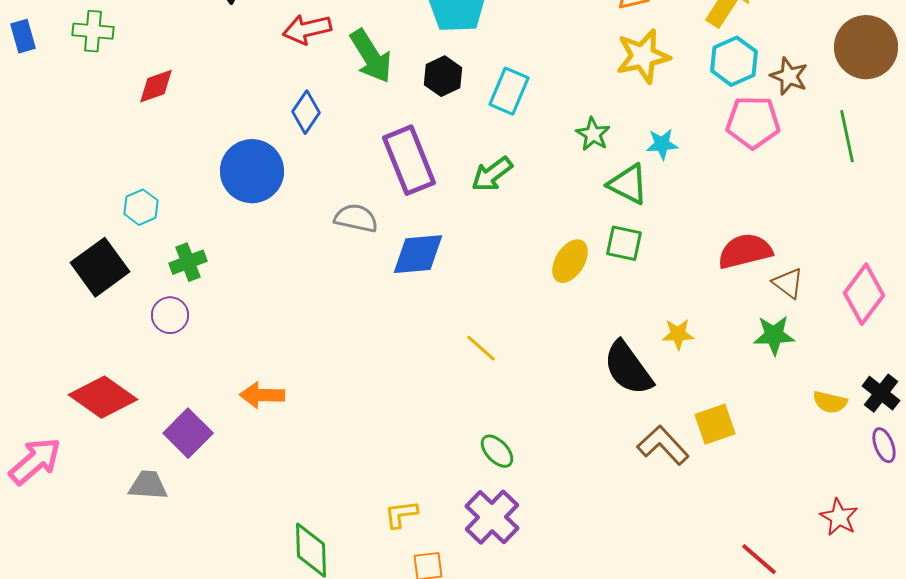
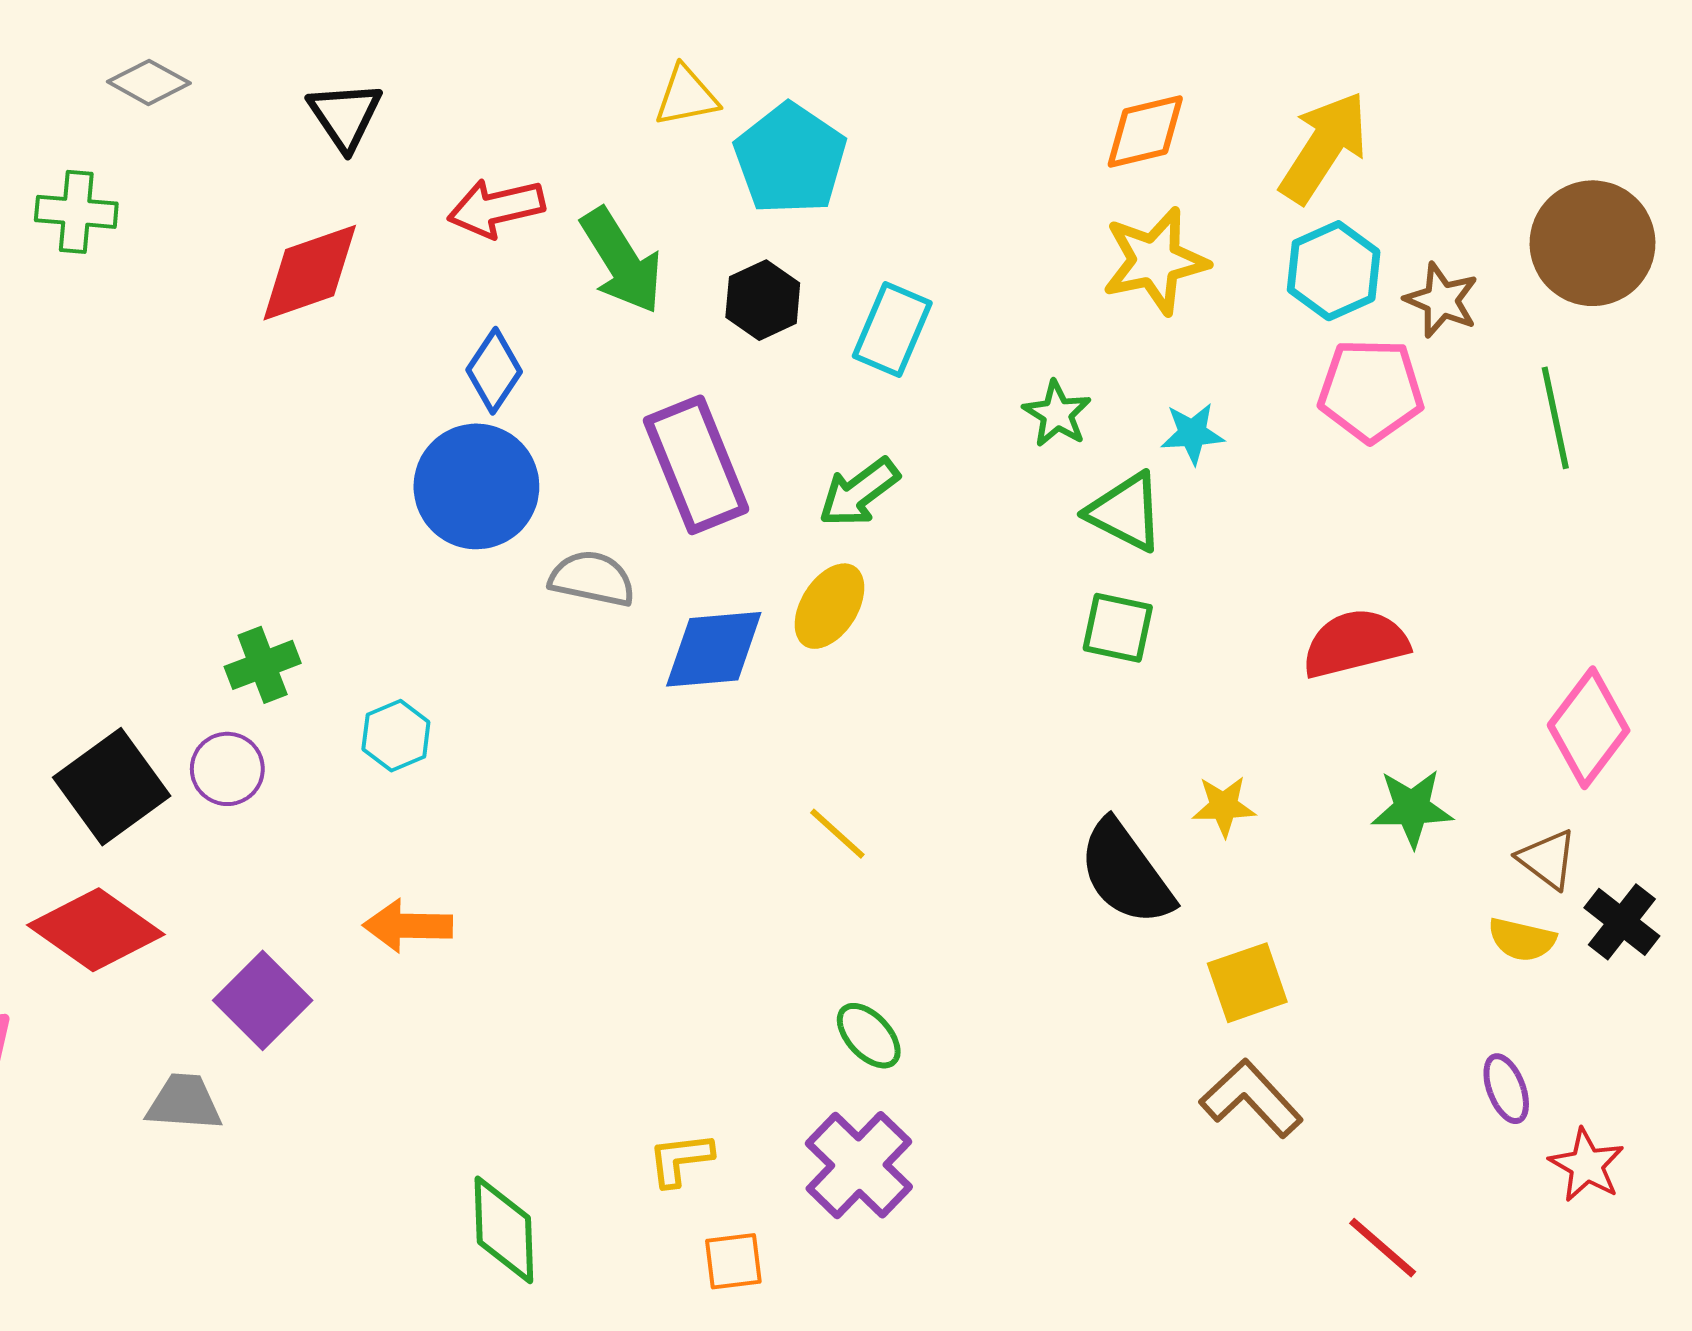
red diamond: (156, 86) -> (310, 273), moved, size x1.5
blue circle: (252, 171) -> (476, 486), moved
cyan hexagon: (141, 207) -> (396, 736), moved
yellow ellipse: (570, 261) -> (829, 606), moved
black square: (100, 267) -> (112, 787), moved
brown triangle: (788, 283) -> (1547, 859), moved
yellow square: (715, 424) -> (1247, 983), moved
brown L-shape: (663, 445) -> (1251, 1098), moved
purple ellipse: (884, 445) -> (1506, 1089), moved
red star: (839, 517) -> (1587, 1165), moved

